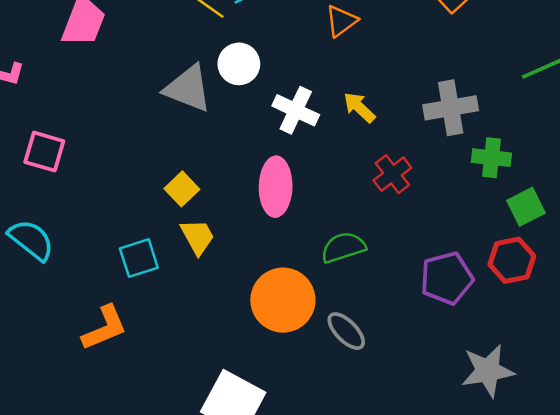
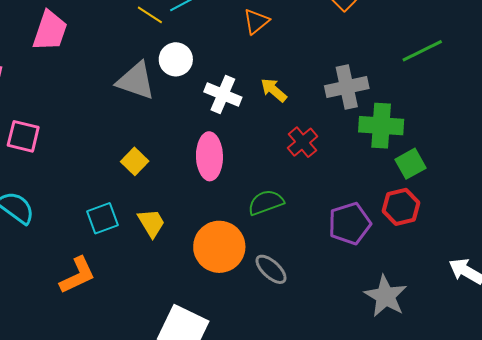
green cross: (491, 158) -> (381, 126), size x1.4
yellow trapezoid: (197, 237) -> (151, 223), moved
gray star: (488, 371) -> (386, 296), turned -30

